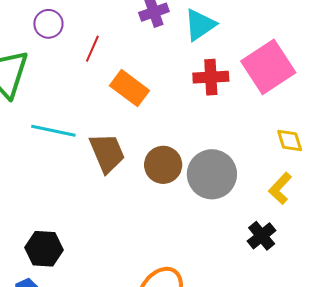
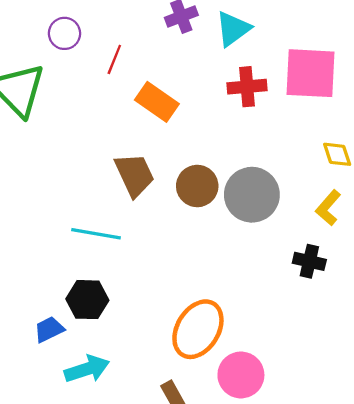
pink square: (268, 67) -> (311, 73), turned 38
cyan line: (53, 131) -> (96, 234), moved
black cross: (262, 236) -> (309, 261), turned -36
black hexagon: (44, 249) -> (87, 300), moved

